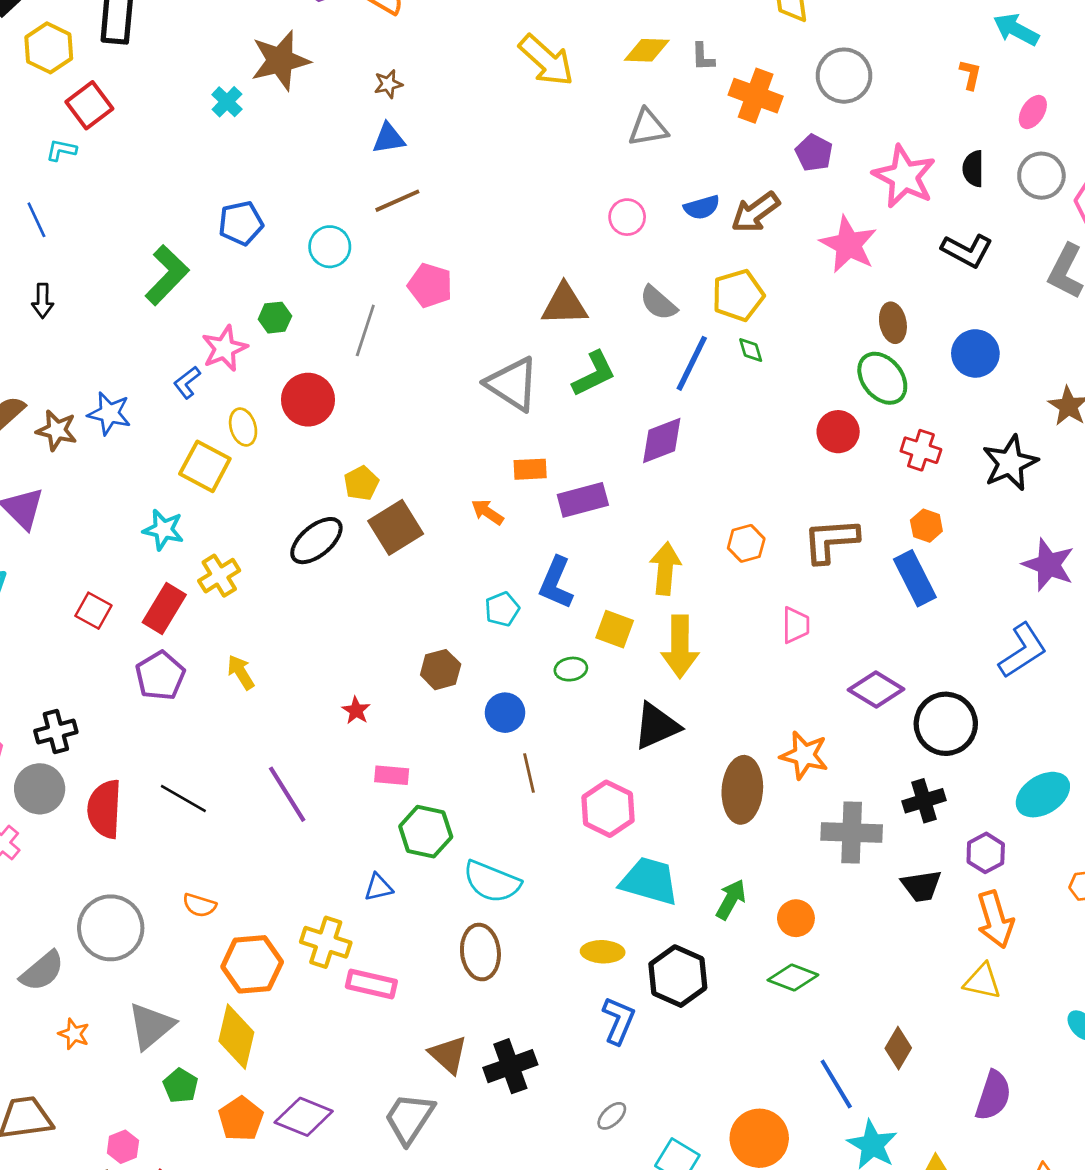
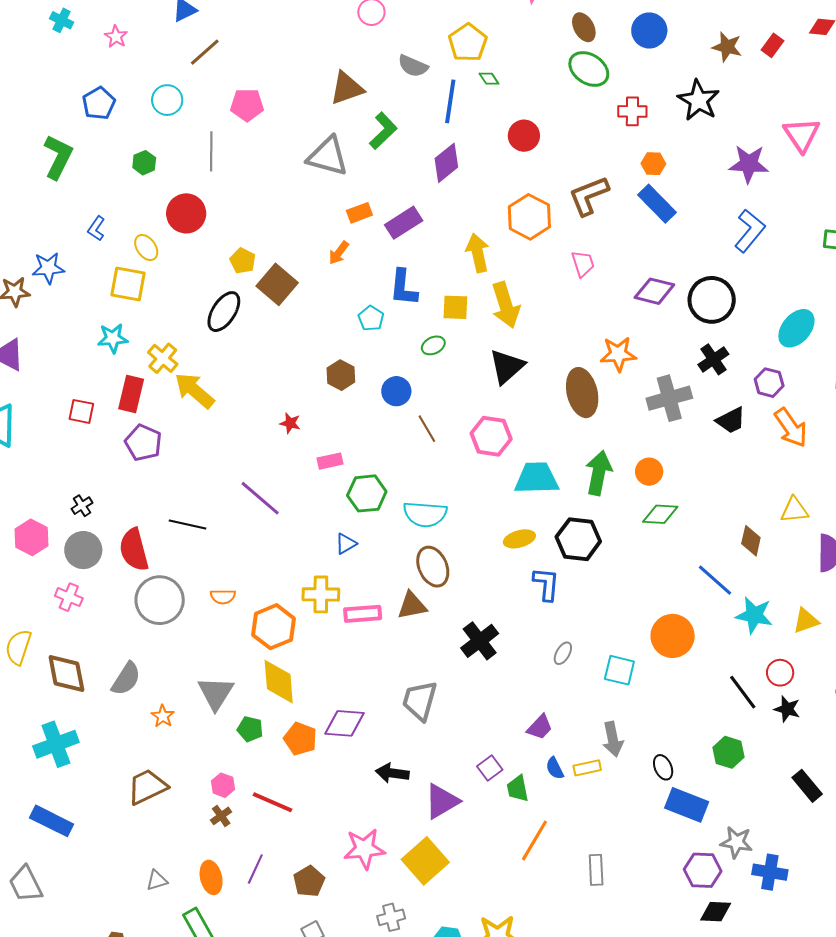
pink star: (224, 348) -> (116, 37), moved, size x0.7
red circle: (838, 432) -> (524, 136), moved
orange arrow: (487, 512) -> (339, 253), turned -70
orange hexagon: (746, 543) -> (529, 217), size x1.6
yellow arrow: (241, 672) -> (194, 390), moved, size x1.6
black cross: (56, 731) -> (82, 506), size x0.7
green arrow: (731, 899) -> (599, 473), size x1.4
gray circle: (111, 928) -> (160, 600), moved
yellow triangle: (982, 981) -> (794, 510), moved
orange star: (74, 1034) -> (163, 716), turned 30
brown triangle: (448, 1055) -> (412, 606), moved, turned -36

